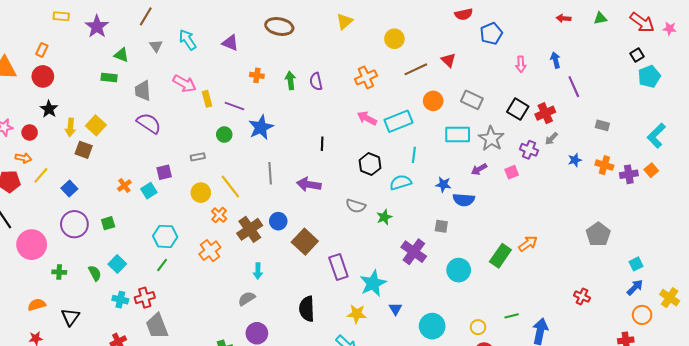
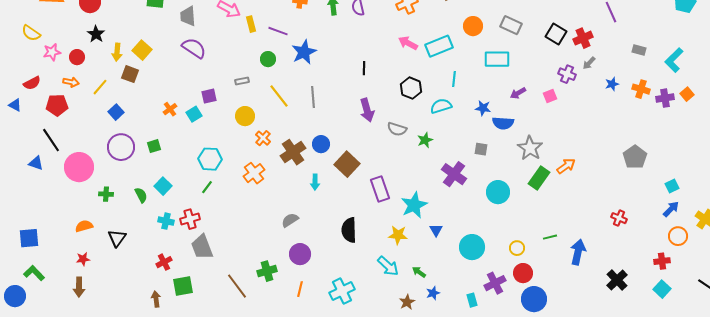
cyan L-shape: (656, 136) -> (674, 60), moved
gray star: (491, 139) -> (530, 148), moved
yellow line: (41, 175) -> (100, 87), moved
purple arrow: (309, 184) -> (367, 110), moved, turned -115
yellow line: (230, 186) -> (279, 96), moved
cyan arrow: (258, 271) -> (315, 182), moved

